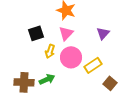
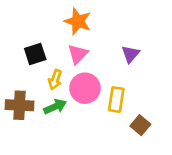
yellow rectangle: (93, 65) -> (116, 100), turned -48
green arrow: (47, 79) -> (55, 107), moved
brown cross: (24, 82) -> (20, 105), moved

